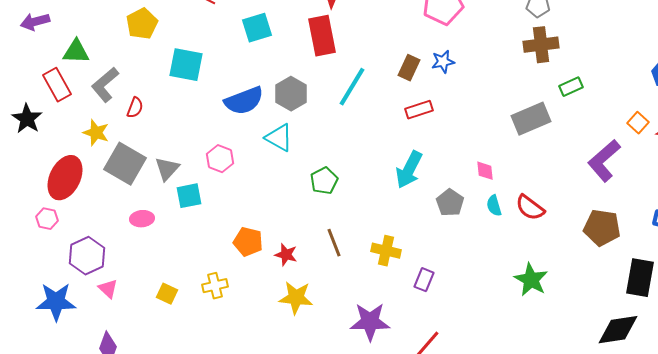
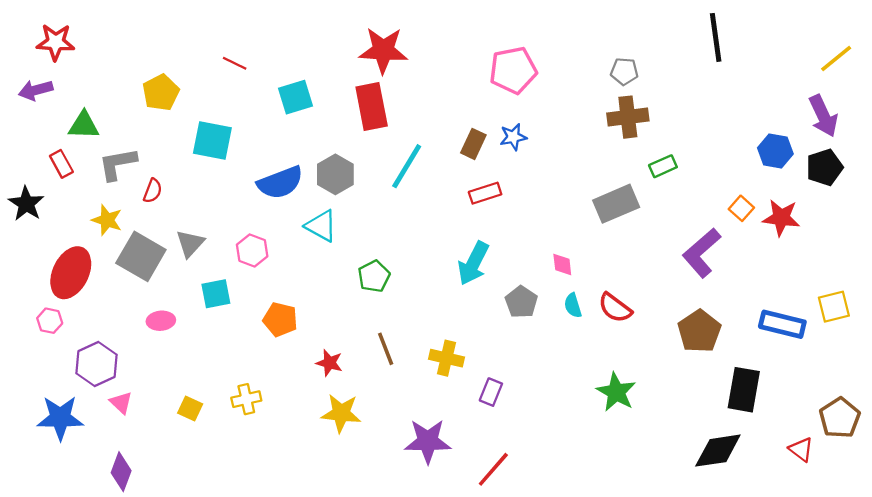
red rectangle: (57, 85) -> (61, 164), size x0.7
gray L-shape: (105, 85) -> (118, 164), turned 30
gray triangle: (167, 169) -> (190, 243), moved
brown pentagon: (602, 228) -> (699, 331), turned 30
orange pentagon: (248, 242) -> (280, 320), moved

